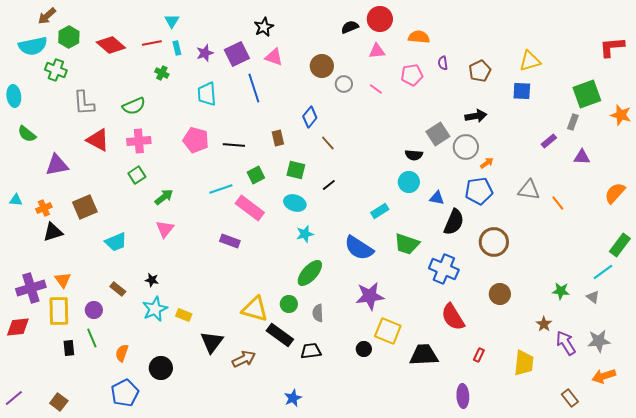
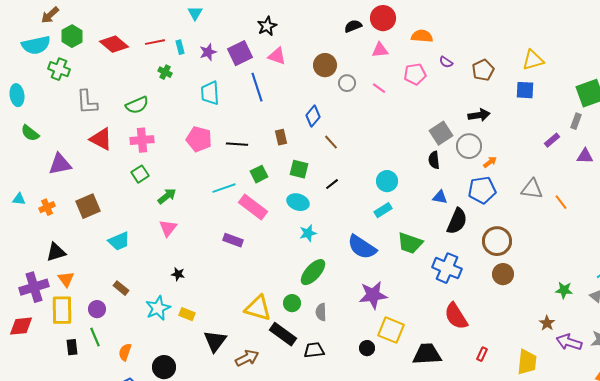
cyan triangle: (172, 21) -> (195, 13), moved
purple semicircle: (443, 63) -> (446, 62), turned -48
black semicircle: (414, 155) -> (434, 160), moved, turned 78
cyan circle: (409, 182) -> (387, 181), moved
black triangle: (53, 232) -> (56, 252), moved
black star: (152, 280) -> (178, 274), moved
brown circle: (500, 294) -> (503, 274), moved
purple arrow: (566, 343) -> (569, 342), turned -40

